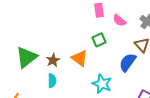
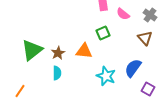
orange triangle: (80, 58) -> (84, 51), turned -30
blue semicircle: (128, 62) -> (133, 68), moved

